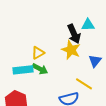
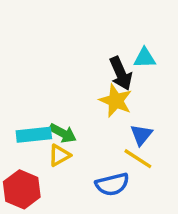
yellow triangle: (38, 53) -> (59, 155), moved
blue triangle: (95, 61) -> (141, 135), moved

